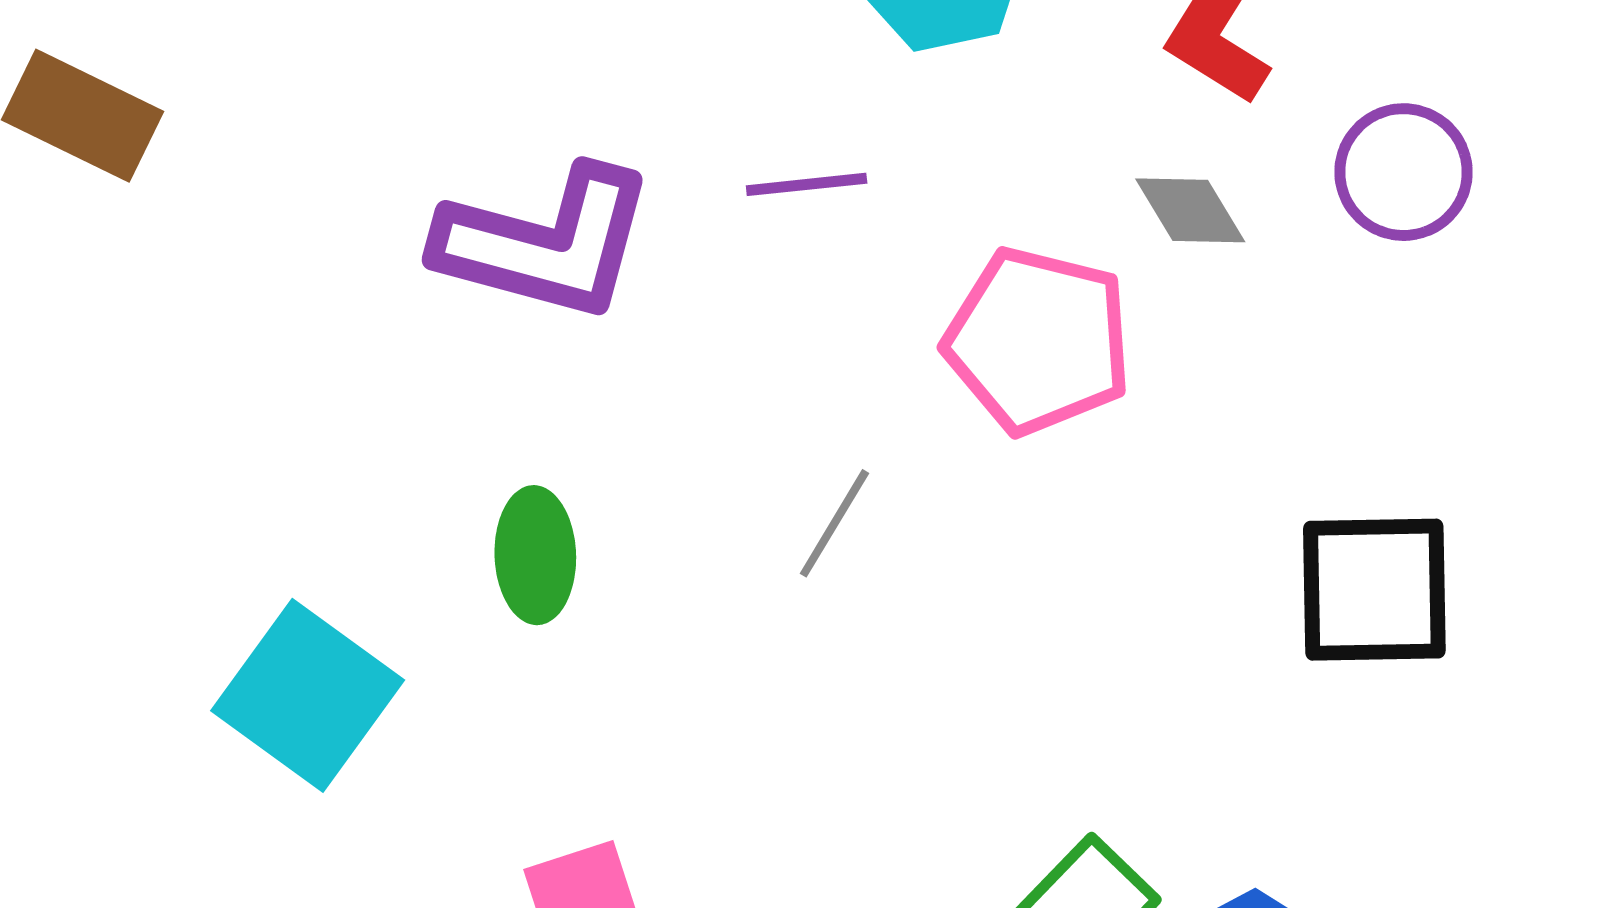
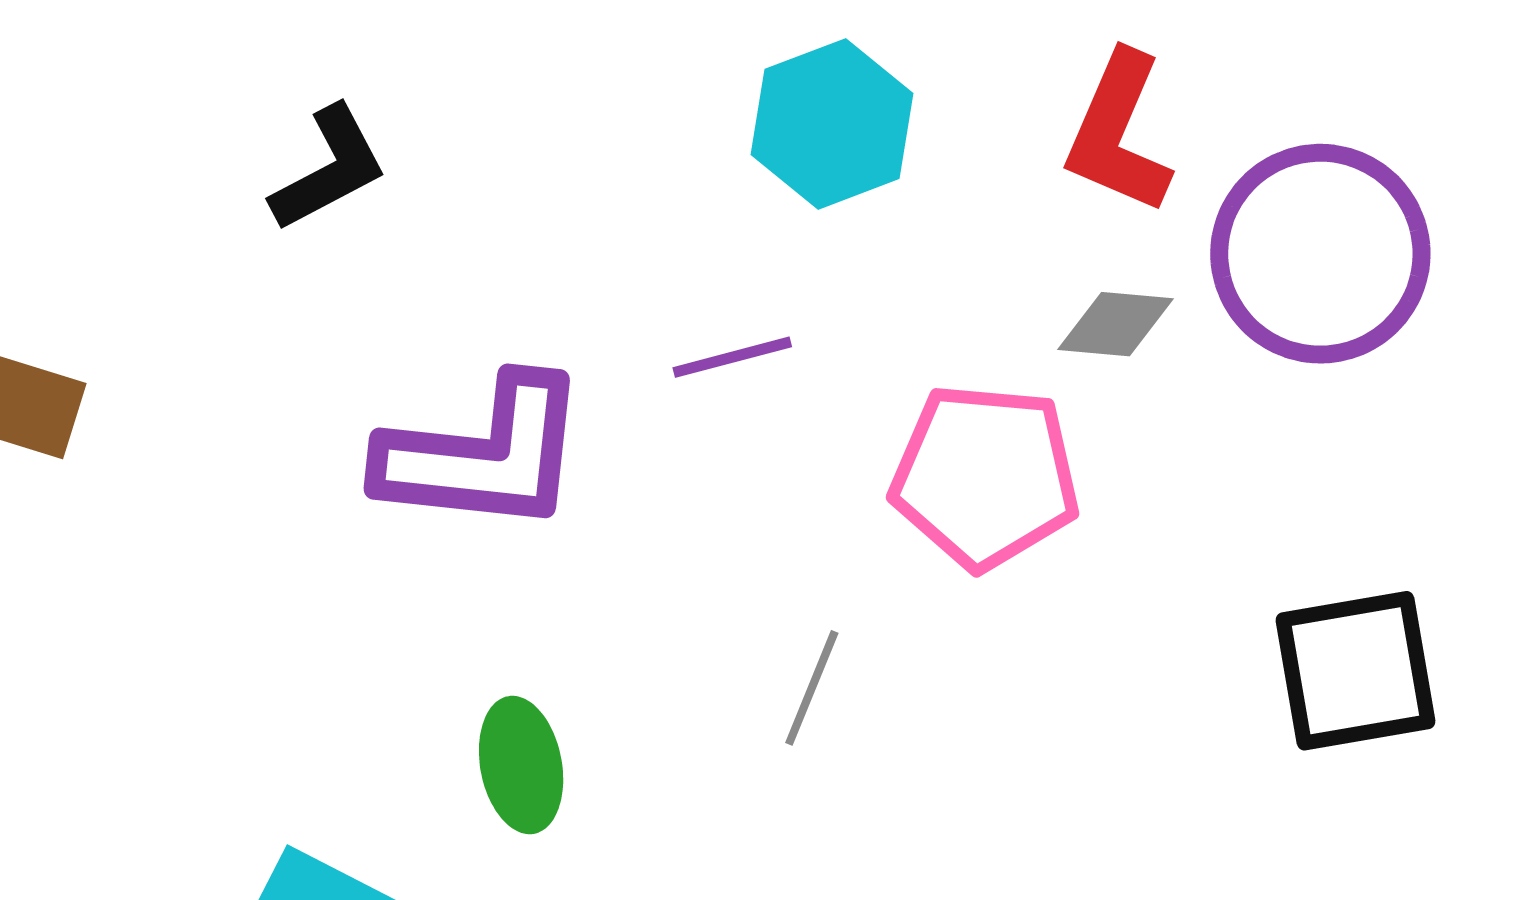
purple circle: (1403, 172) -> (1320, 254), size x1.6
gray diamond: (1190, 210) -> (1115, 324), turned -45

